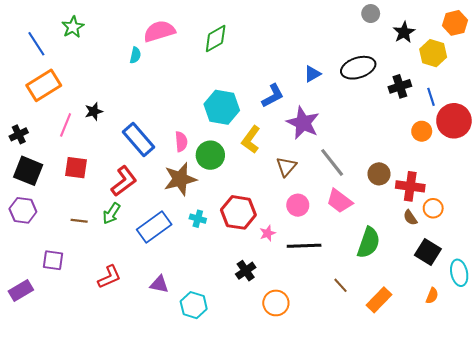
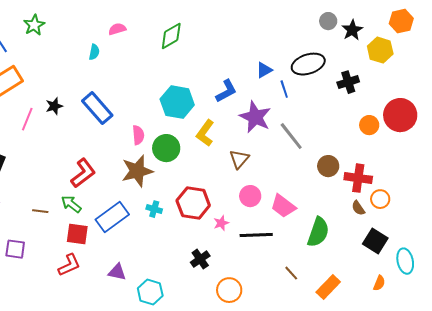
gray circle: (371, 14) -> (328, 21), moved
pink semicircle: (159, 31) -> (117, 29), size x0.6
blue line: (431, 97) -> (284, 89), moved
blue rectangle: (138, 140) -> (97, 108), moved
gray line: (332, 162) -> (291, 136), moved
red square: (76, 168) -> (77, 234), moved
pink trapezoid: (339, 201) -> (283, 206), moved
green arrow: (111, 213) -> (71, 204), turned 95

